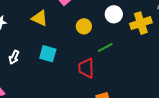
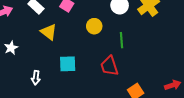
yellow triangle: (40, 18) -> (49, 32), turned 30
green line: (105, 47) -> (121, 40), turned -49

